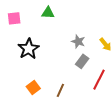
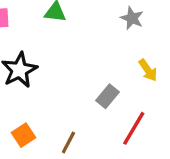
gray star: (78, 41) -> (132, 18), moved

